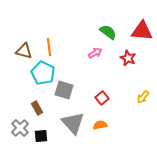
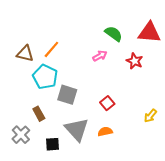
orange line: (49, 47) -> (51, 49), turned 48
yellow arrow: (143, 97) -> (150, 116), moved
black square: (41, 136) -> (53, 144), moved

